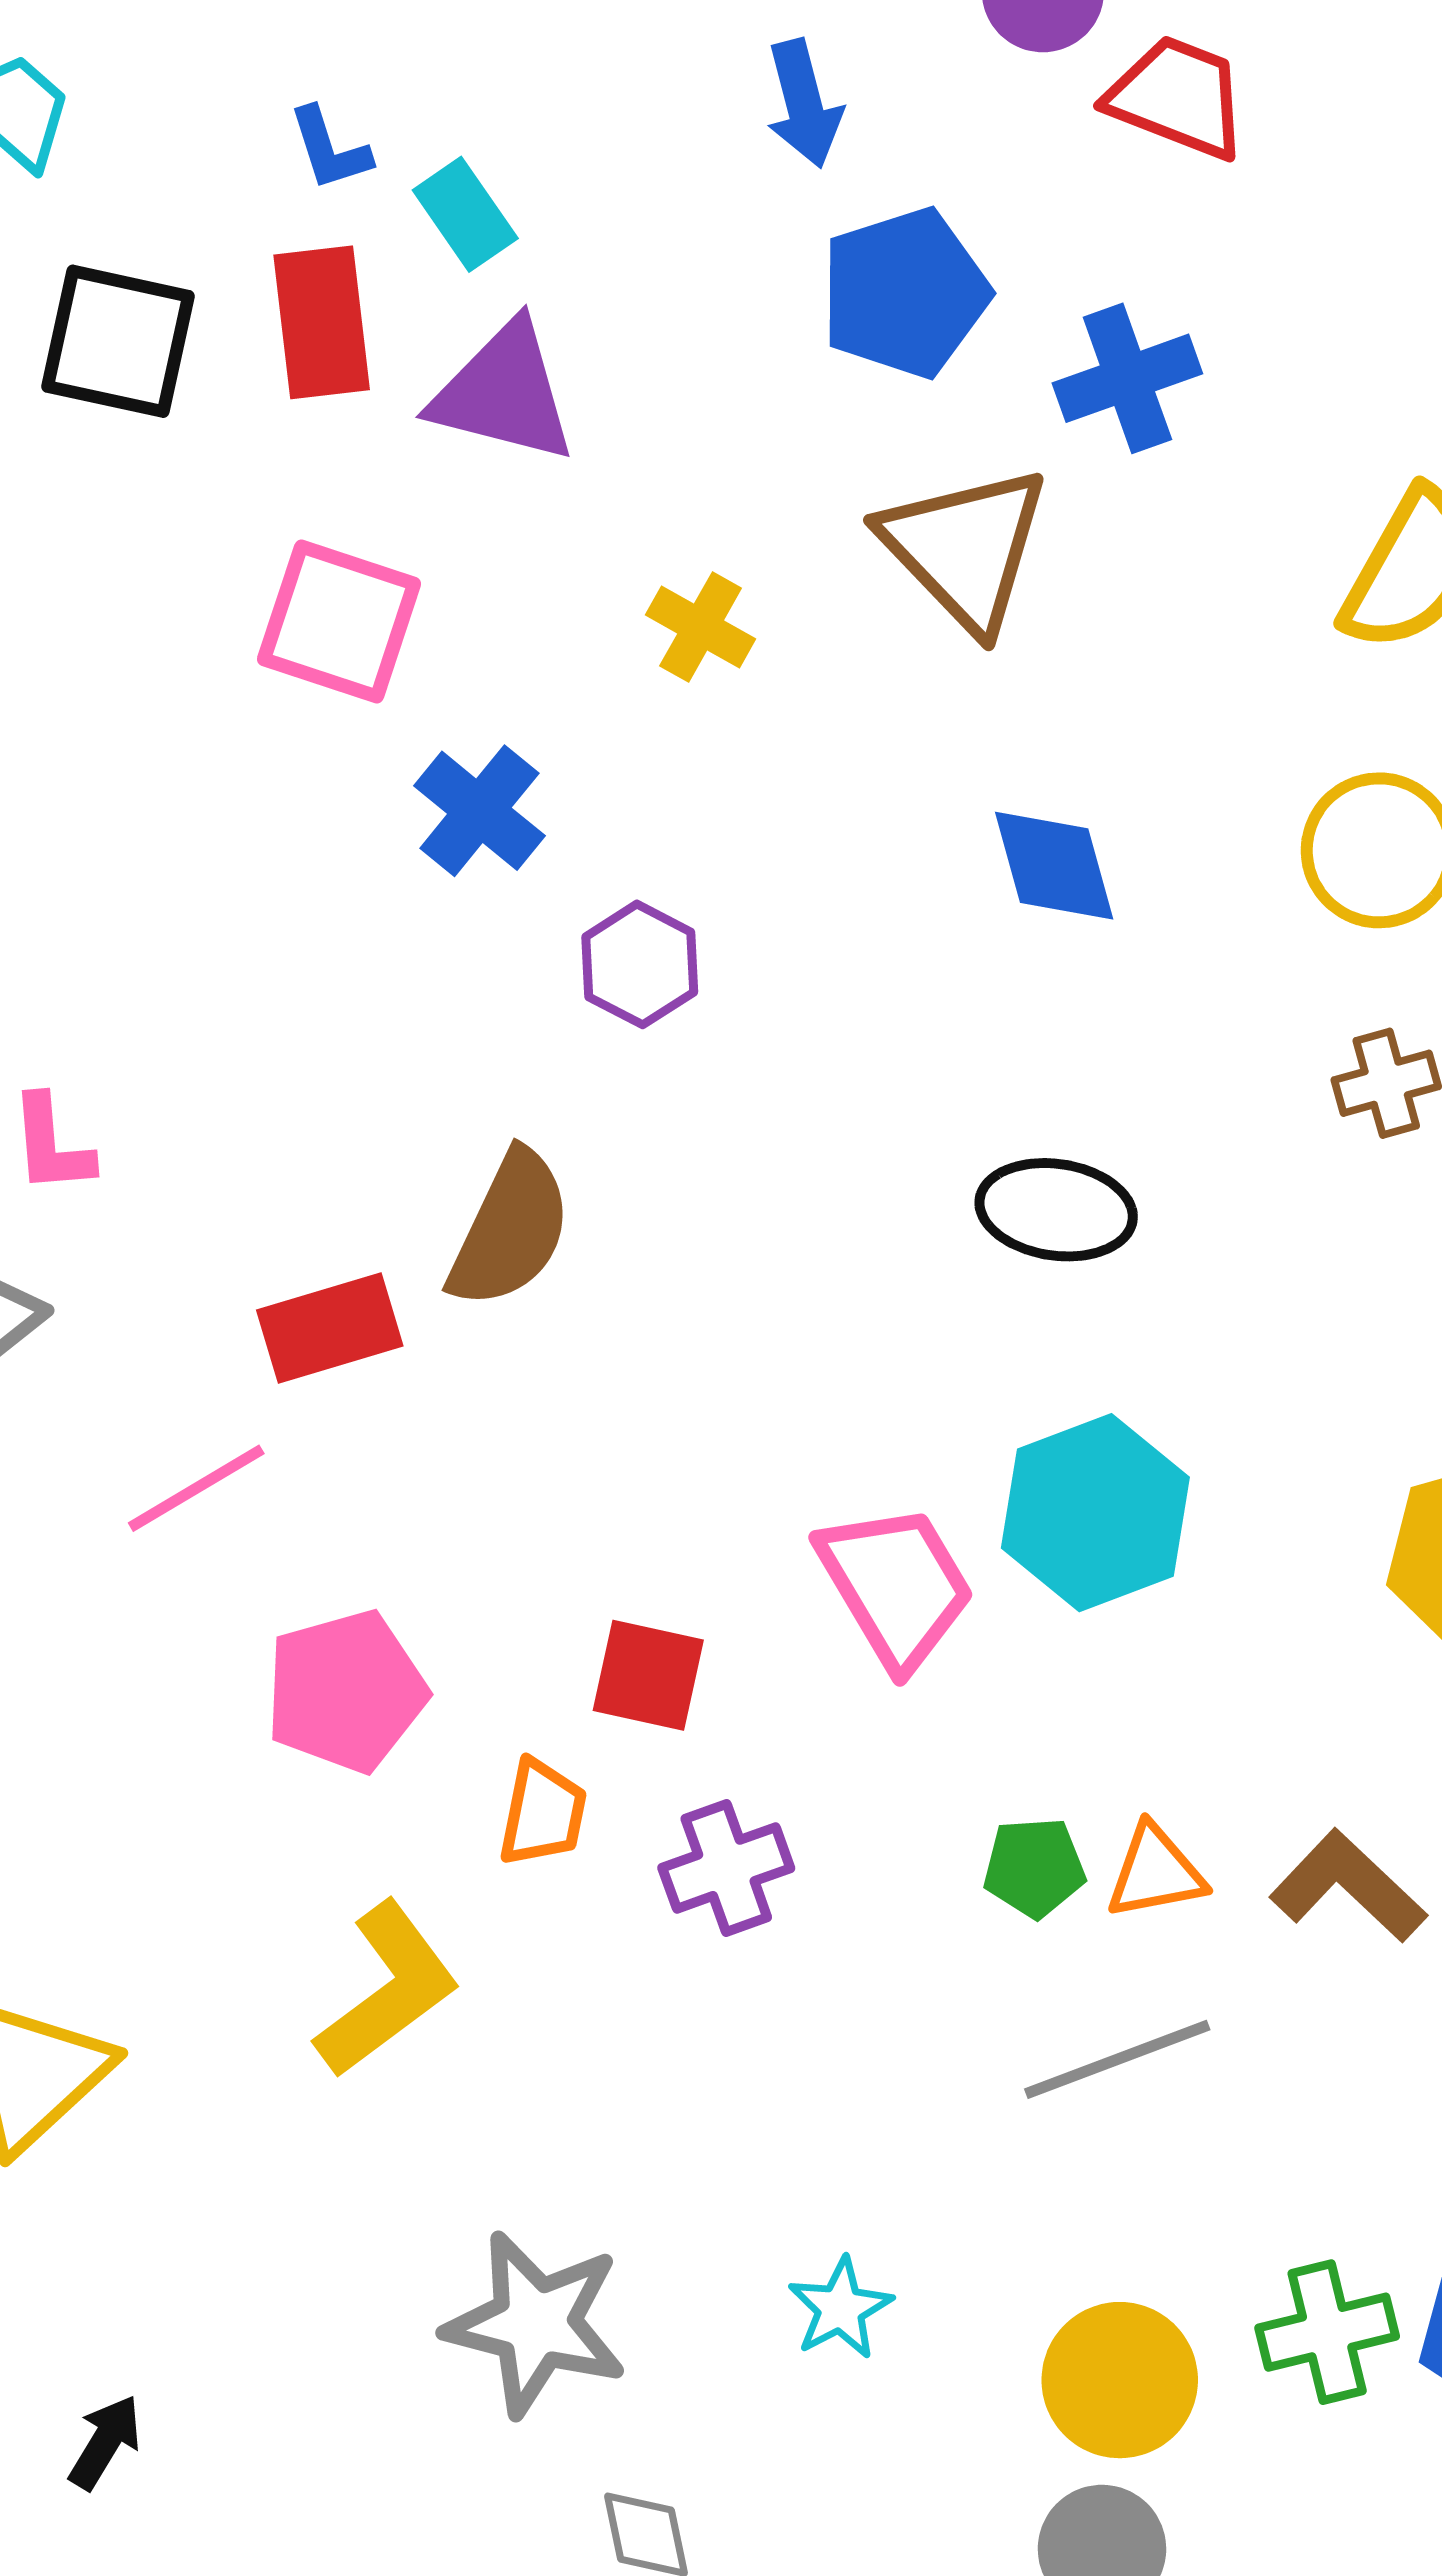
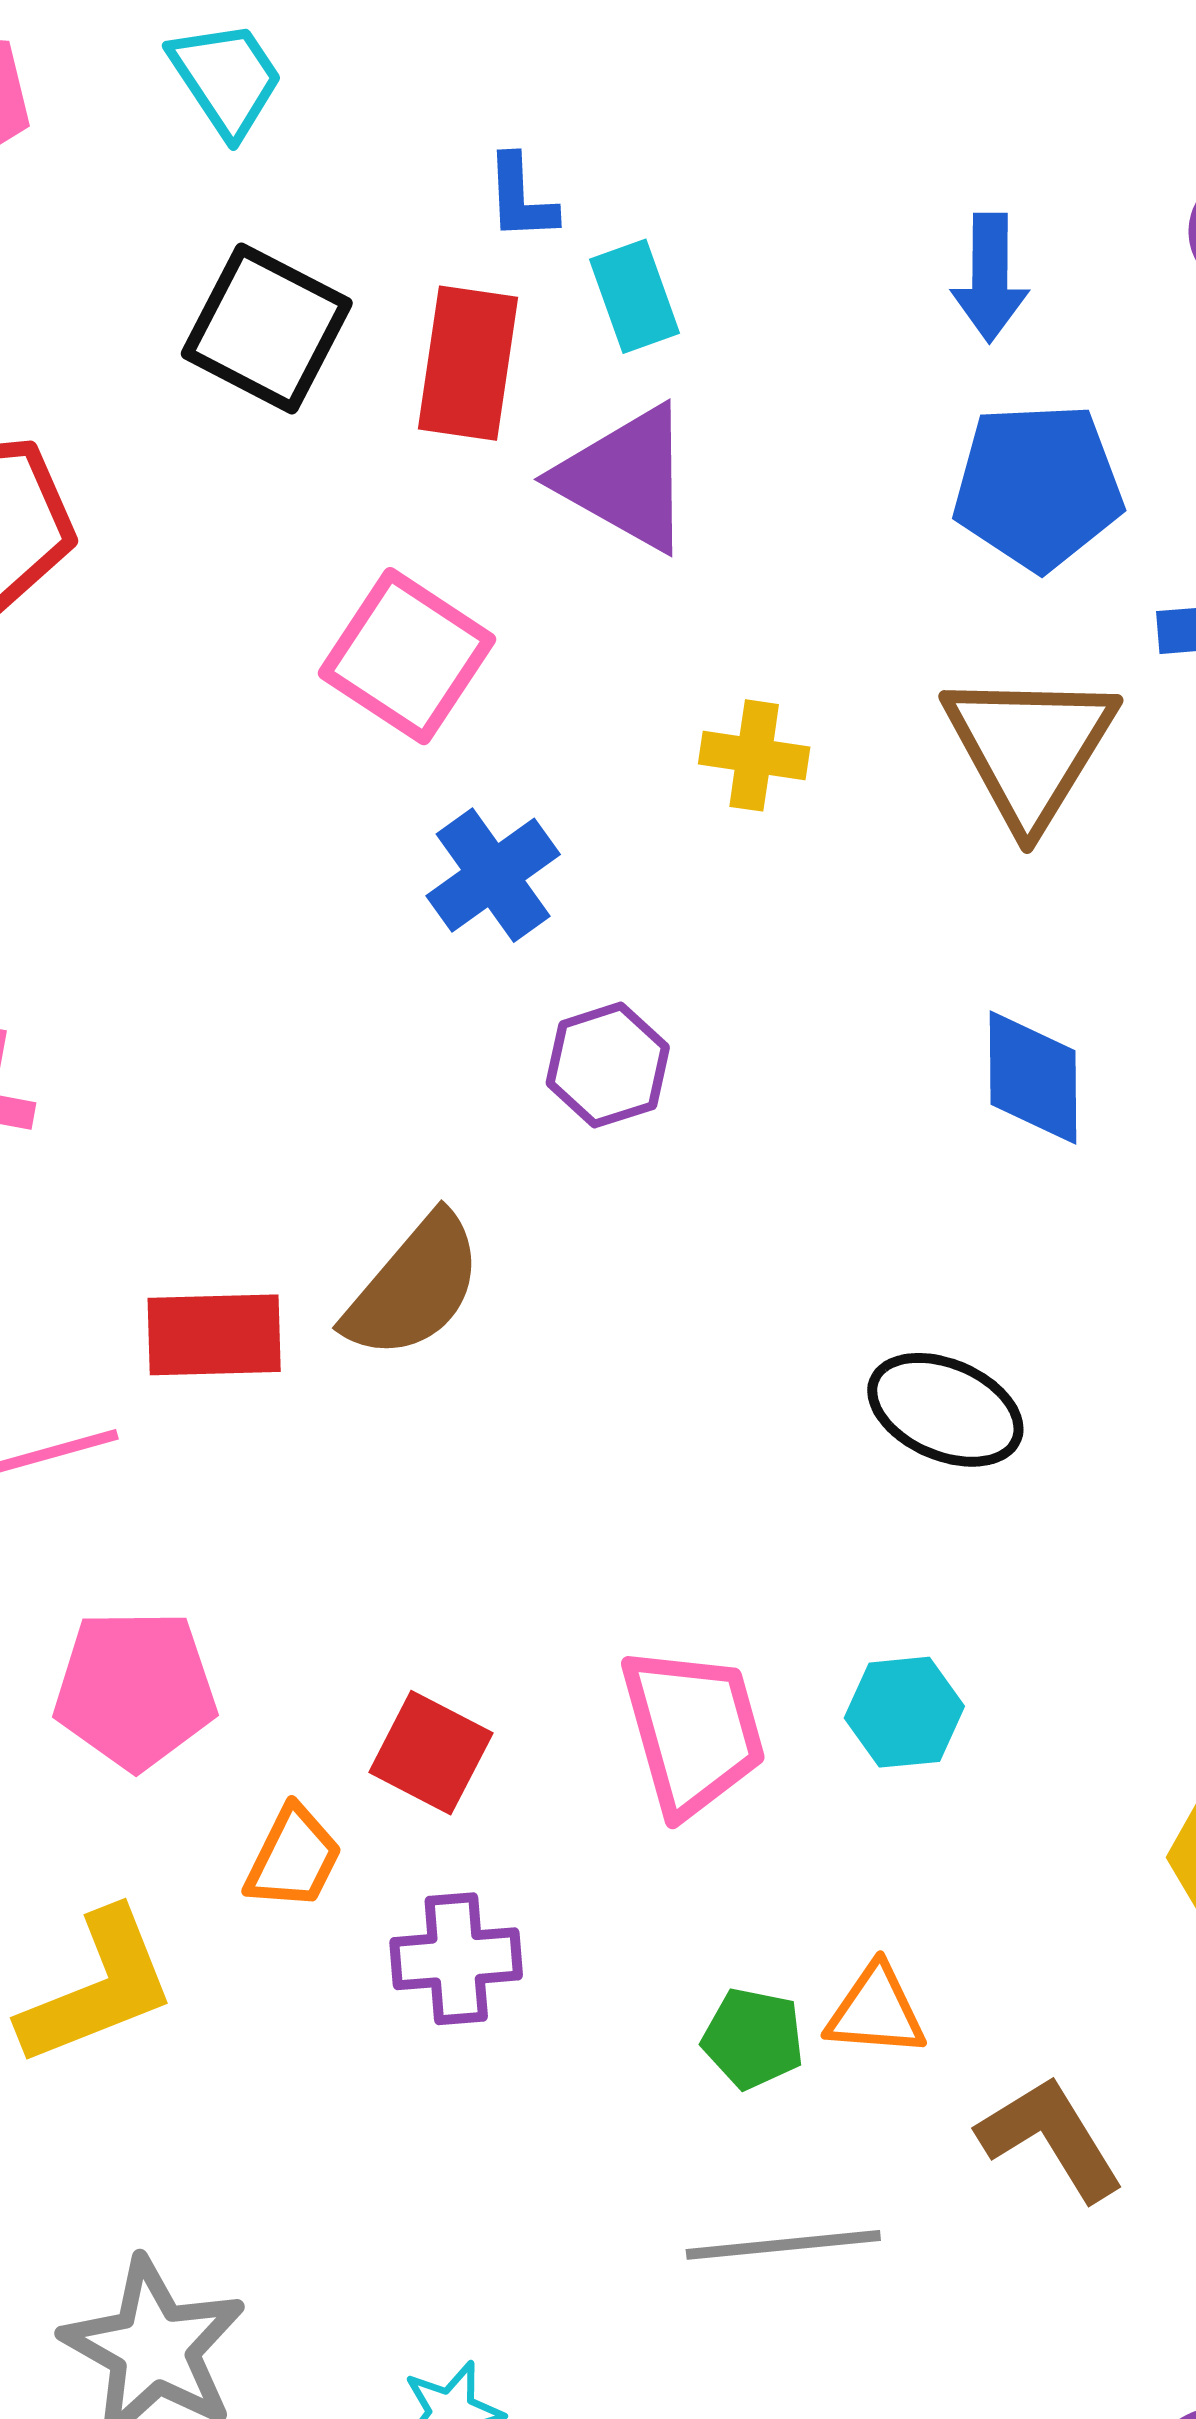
yellow cross: (701, 627) -> (754, 755), turned -36
cyan hexagon: (1095, 1513) -> (904, 1712), size x0.6
orange triangle: (1155, 1872) -> (876, 2011), moved

